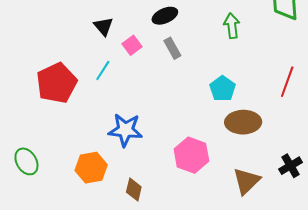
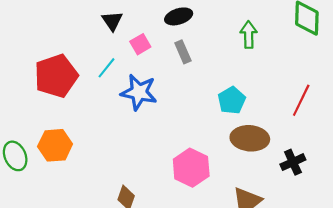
blue star: (125, 130) -> (139, 92), moved
black cross: (290, 166) -> (293, 162), moved
orange hexagon: (91, 168) -> (55, 145), moved

